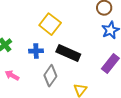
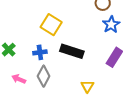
gray diamond: (50, 76) -> (44, 76), moved

